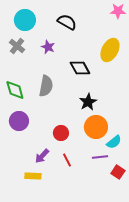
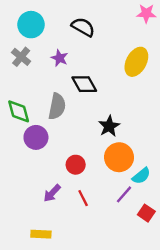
black diamond: (80, 68) -> (84, 84), moved
purple circle: (19, 121) -> (36, 137), moved
purple line: (100, 157) -> (124, 194), turned -42
yellow rectangle: (33, 176) -> (41, 234), moved

